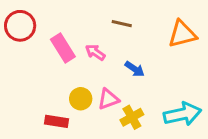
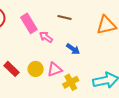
pink rectangle: (63, 48) -> (29, 23), moved
red rectangle: (57, 121) -> (11, 69), moved, turned 35

